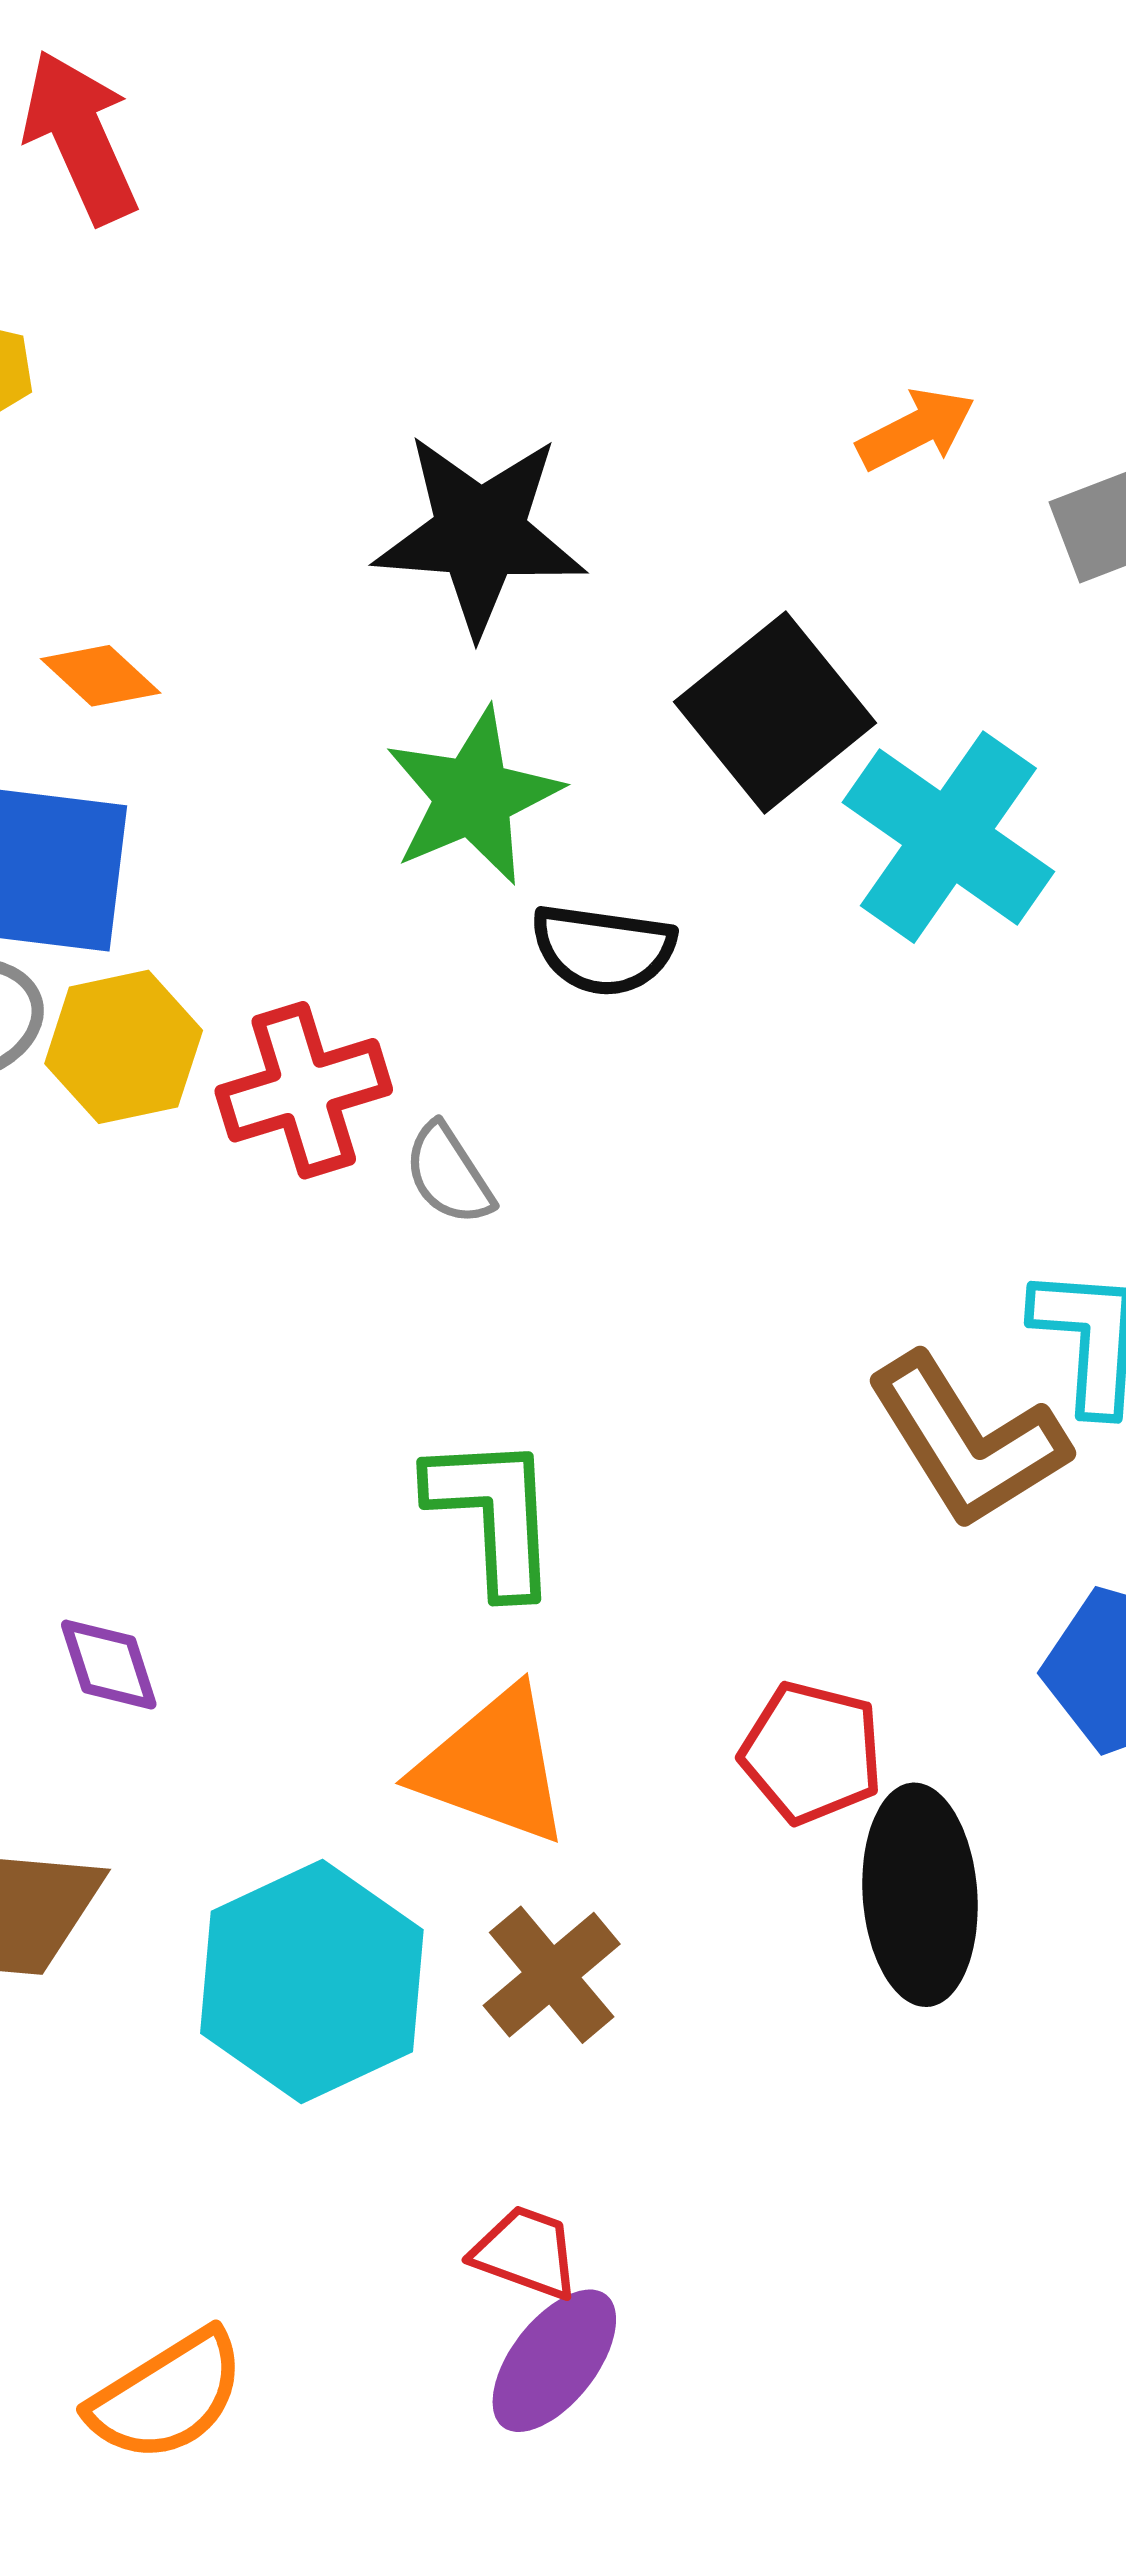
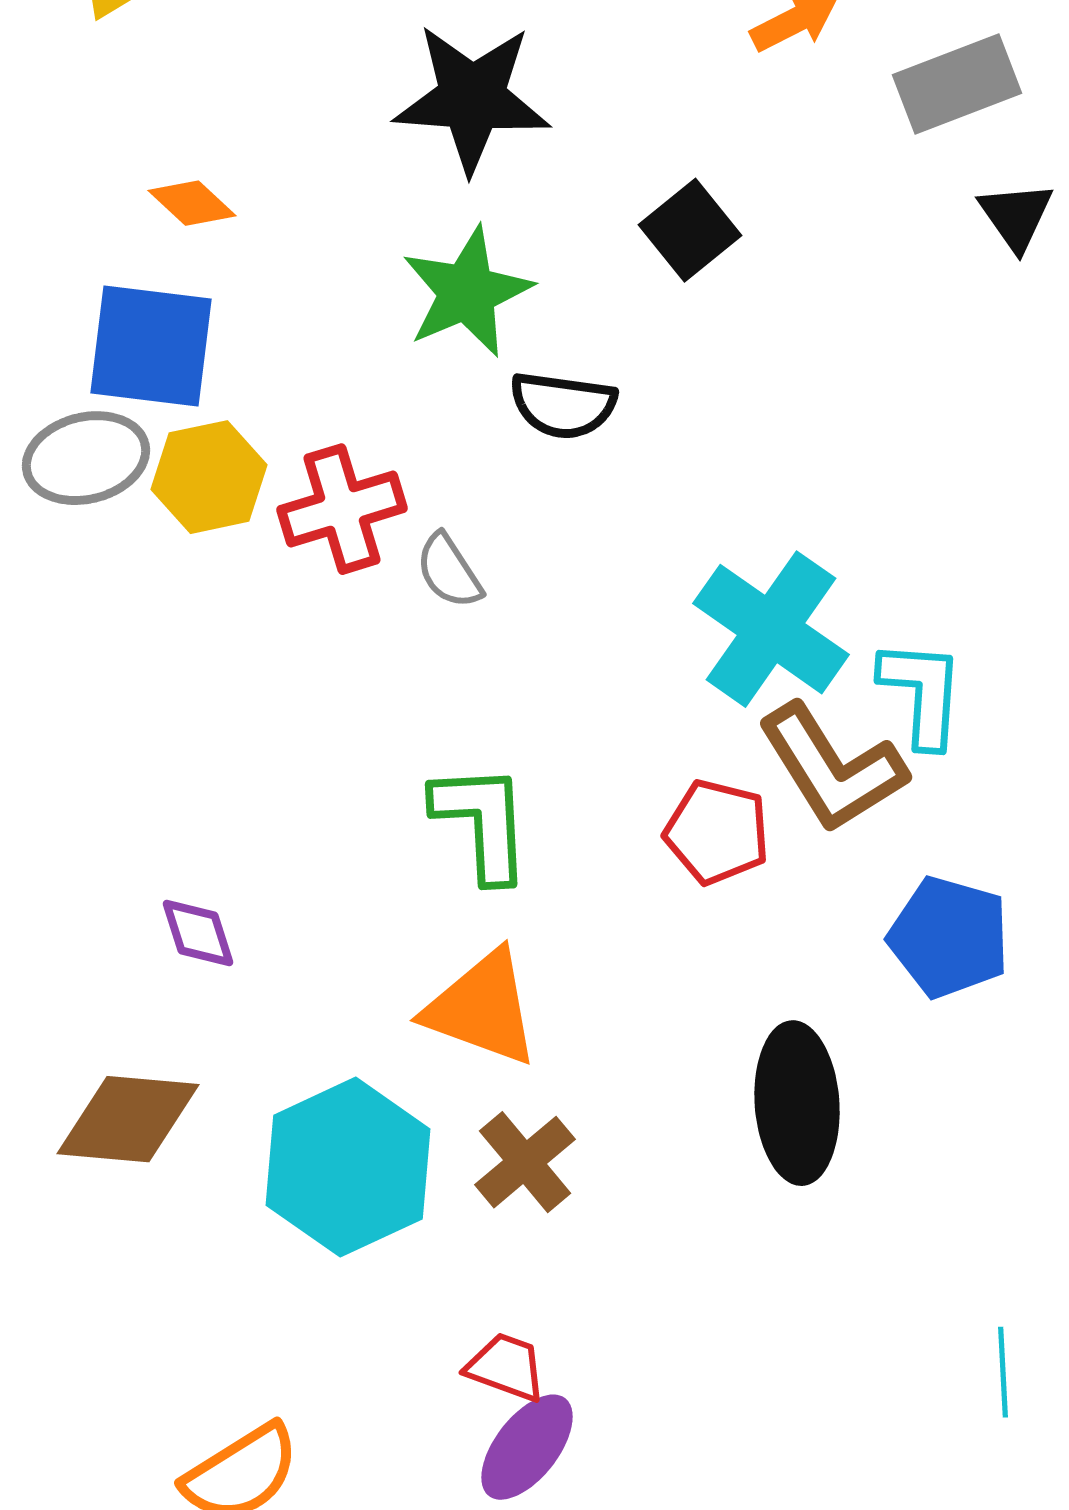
black square: (775, 712) -> (690, 230), size x0.7
cyan cross: (948, 837) -> (771, 629), moved
red pentagon: (812, 1753) -> (717, 832), moved

